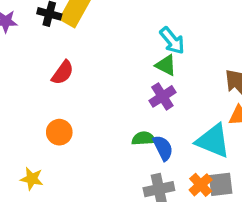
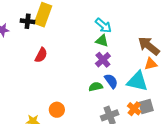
orange circle: (59, 132) -> (57, 110), moved
blue semicircle: (163, 148) -> (111, 81), moved

